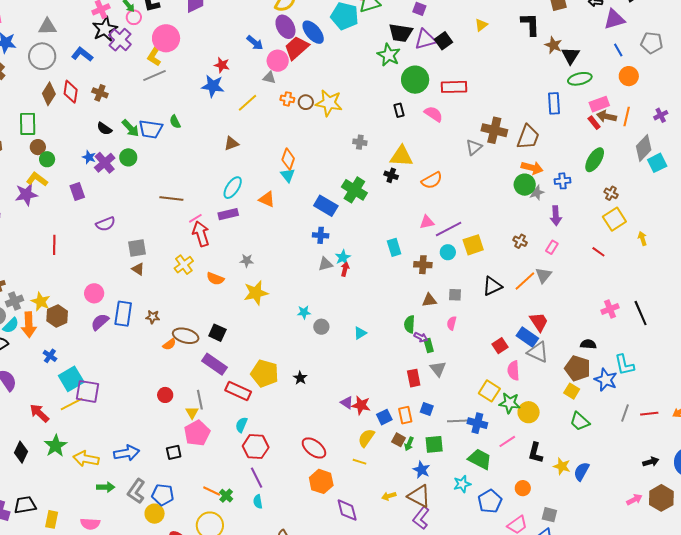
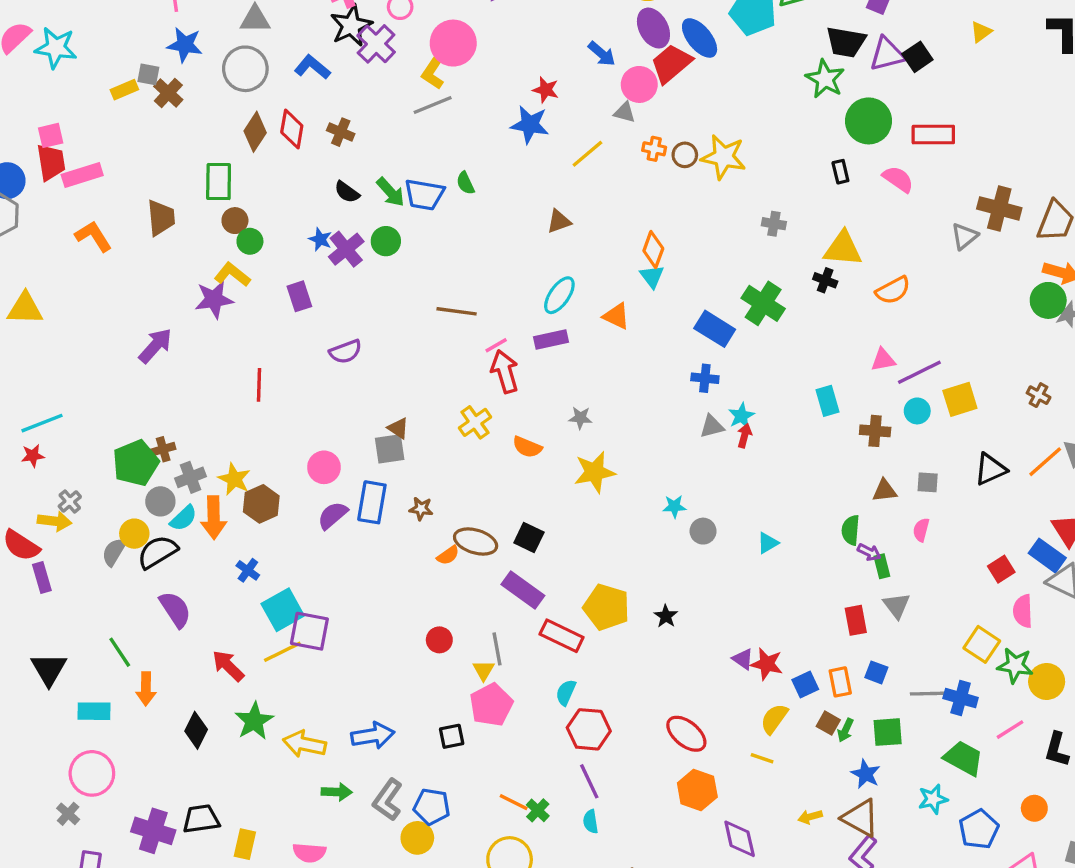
gray square: (137, 248) -> (390, 449), moved

